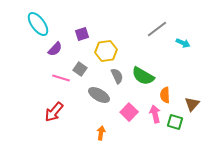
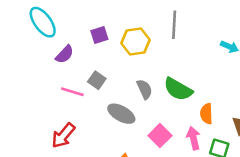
gray line: (157, 29) -> (174, 25), moved, turned -50
yellow hexagon: (106, 51) -> (135, 41), moved

